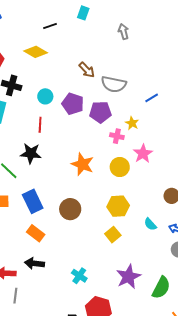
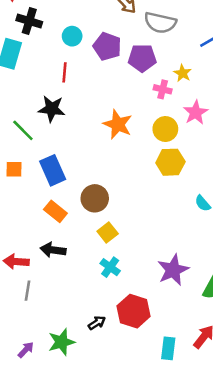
yellow hexagon: (118, 206) -> (170, 162), moved
brown circle: (70, 209) -> (95, 198), moved
yellow square: (113, 235) -> (108, 233), moved

